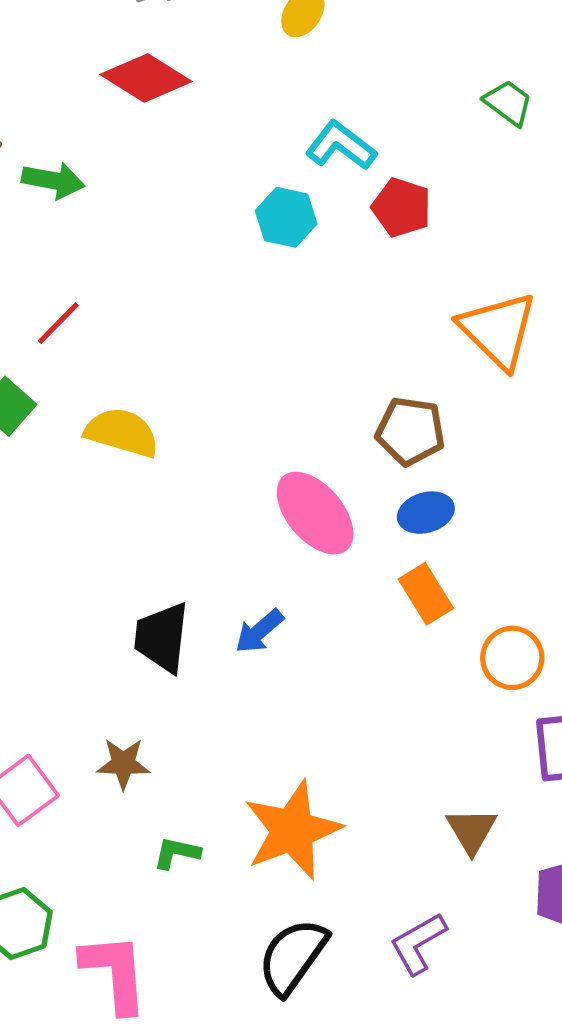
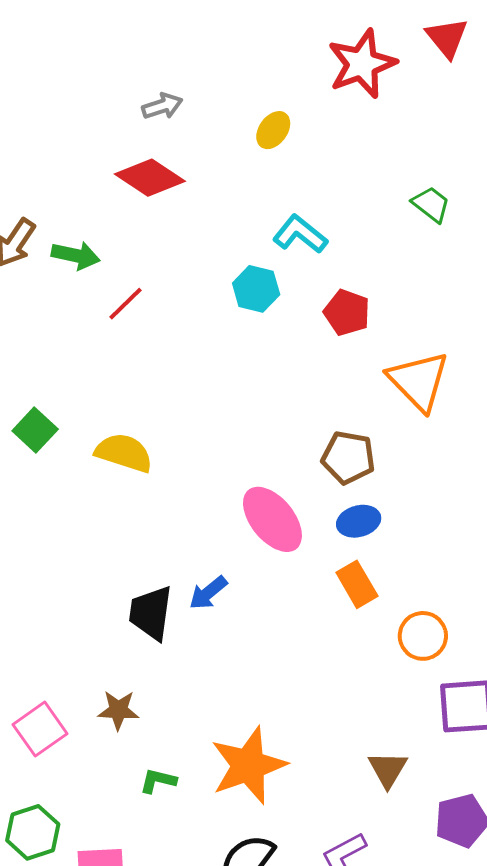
red pentagon: (401, 207) -> (347, 312), moved
red line: (58, 323) -> (125, 304), moved
blue arrow: (259, 631) -> (208, 593), moved

